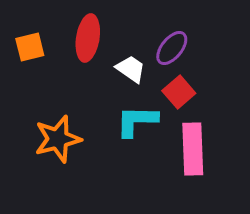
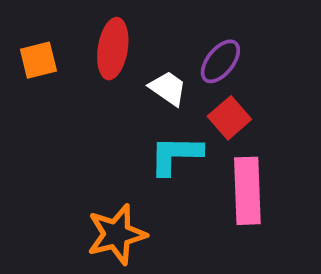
orange star: (58, 139) -> (117, 234), moved

